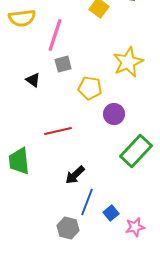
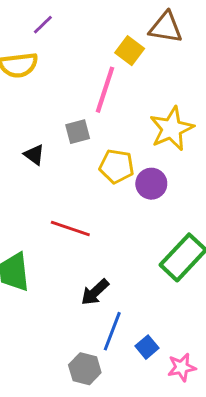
pink line: (55, 35) -> (105, 90), moved
purple circle: (114, 114) -> (151, 184), moved
red line: (58, 131) -> (70, 228), turned 32

